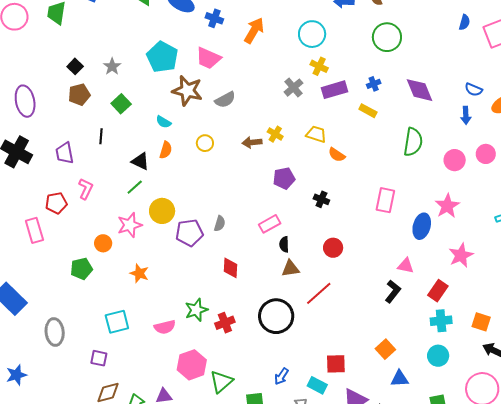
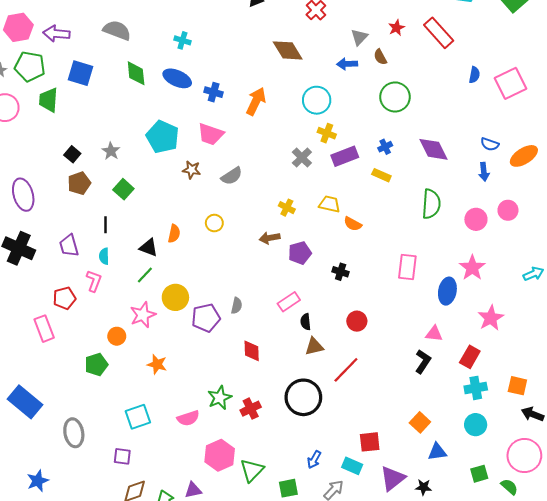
brown star: (187, 91) -> (192, 170), size x0.6
cyan semicircle: (164, 122) -> (104, 256), moved, turned 63
brown arrow: (252, 142) -> (270, 238), moved

